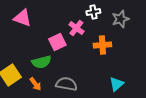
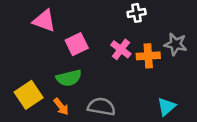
gray star: (120, 19) -> (176, 44), moved, turned 30
pink cross: (76, 28) -> (121, 49), moved
pink square: (57, 42) -> (77, 44), moved

